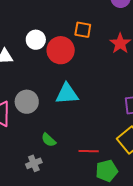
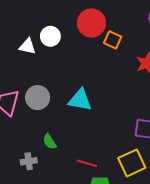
white circle: (36, 40) -> (50, 36), moved
red circle: (61, 50) -> (91, 23), moved

